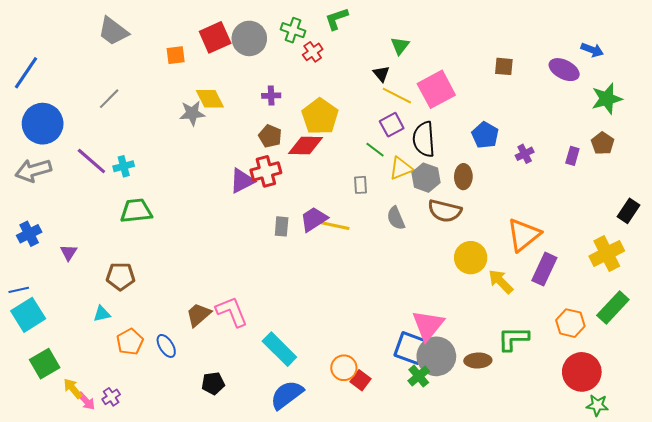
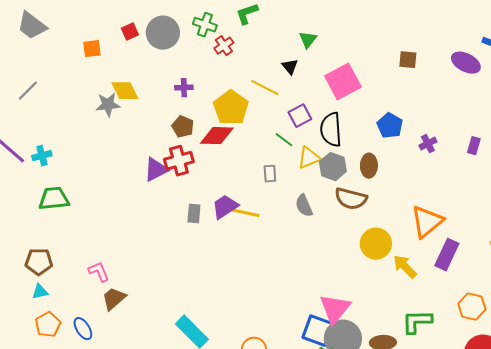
red square: (215, 37) -> (130, 32), size x0.6
yellow line: (397, 96) -> (265, 88), moved
pink L-shape: (232, 312) -> (99, 272), moved, size x0.7
cyan triangle: (102, 314) -> (40, 292), moved

